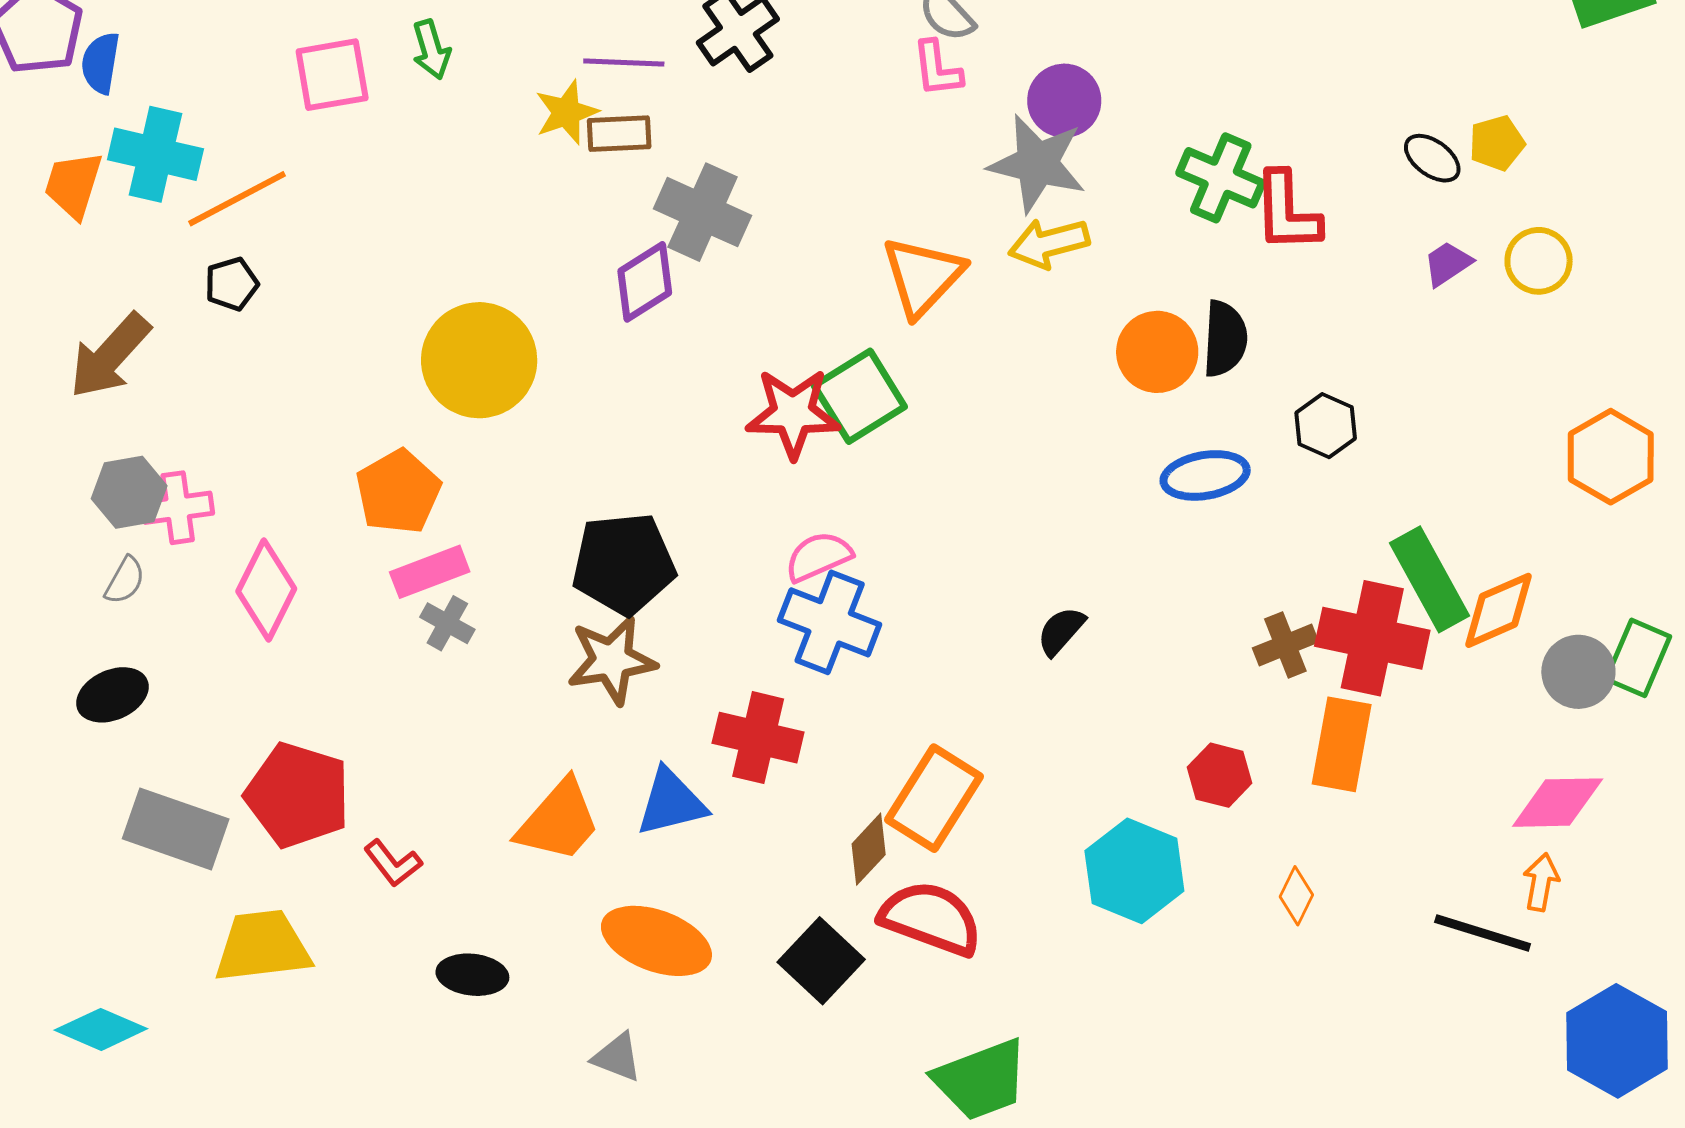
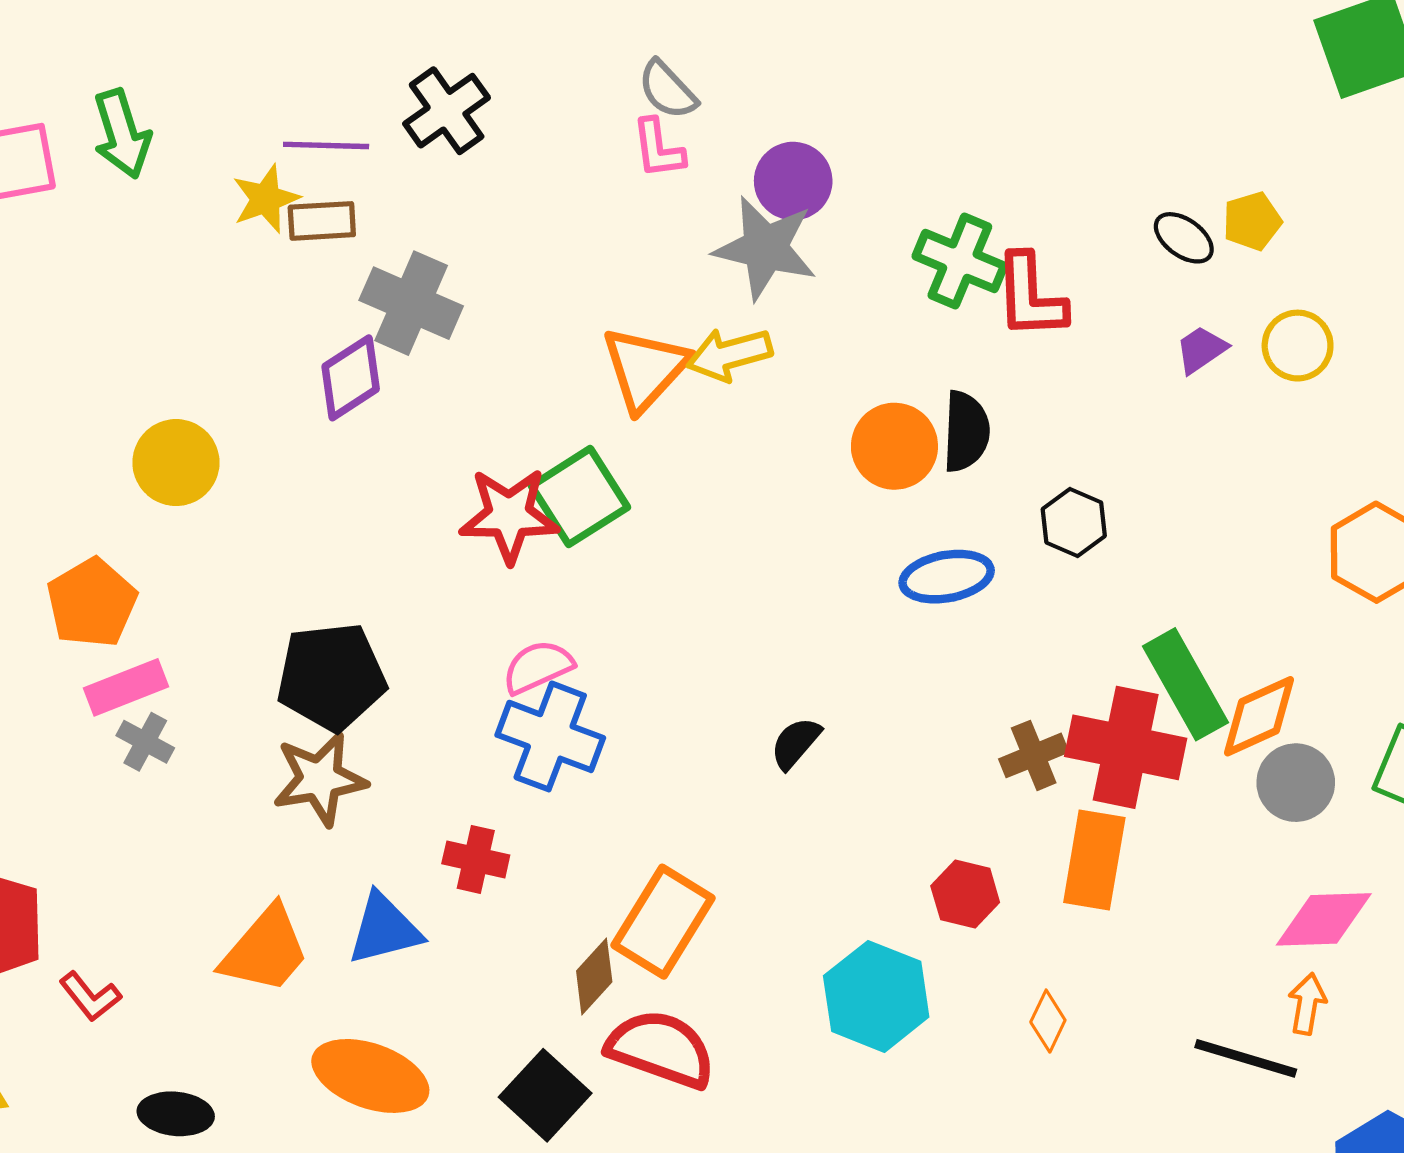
green arrow: (431, 50) -> (122, 134), size x1.4
yellow arrow: (1049, 243) -> (729, 354), moved
yellow circle: (479, 360) -> (176, 463), size x0.7
gray circle: (1578, 672) -> (1296, 783), moved
red cross: (758, 738) -> (476, 859), size x0.7

